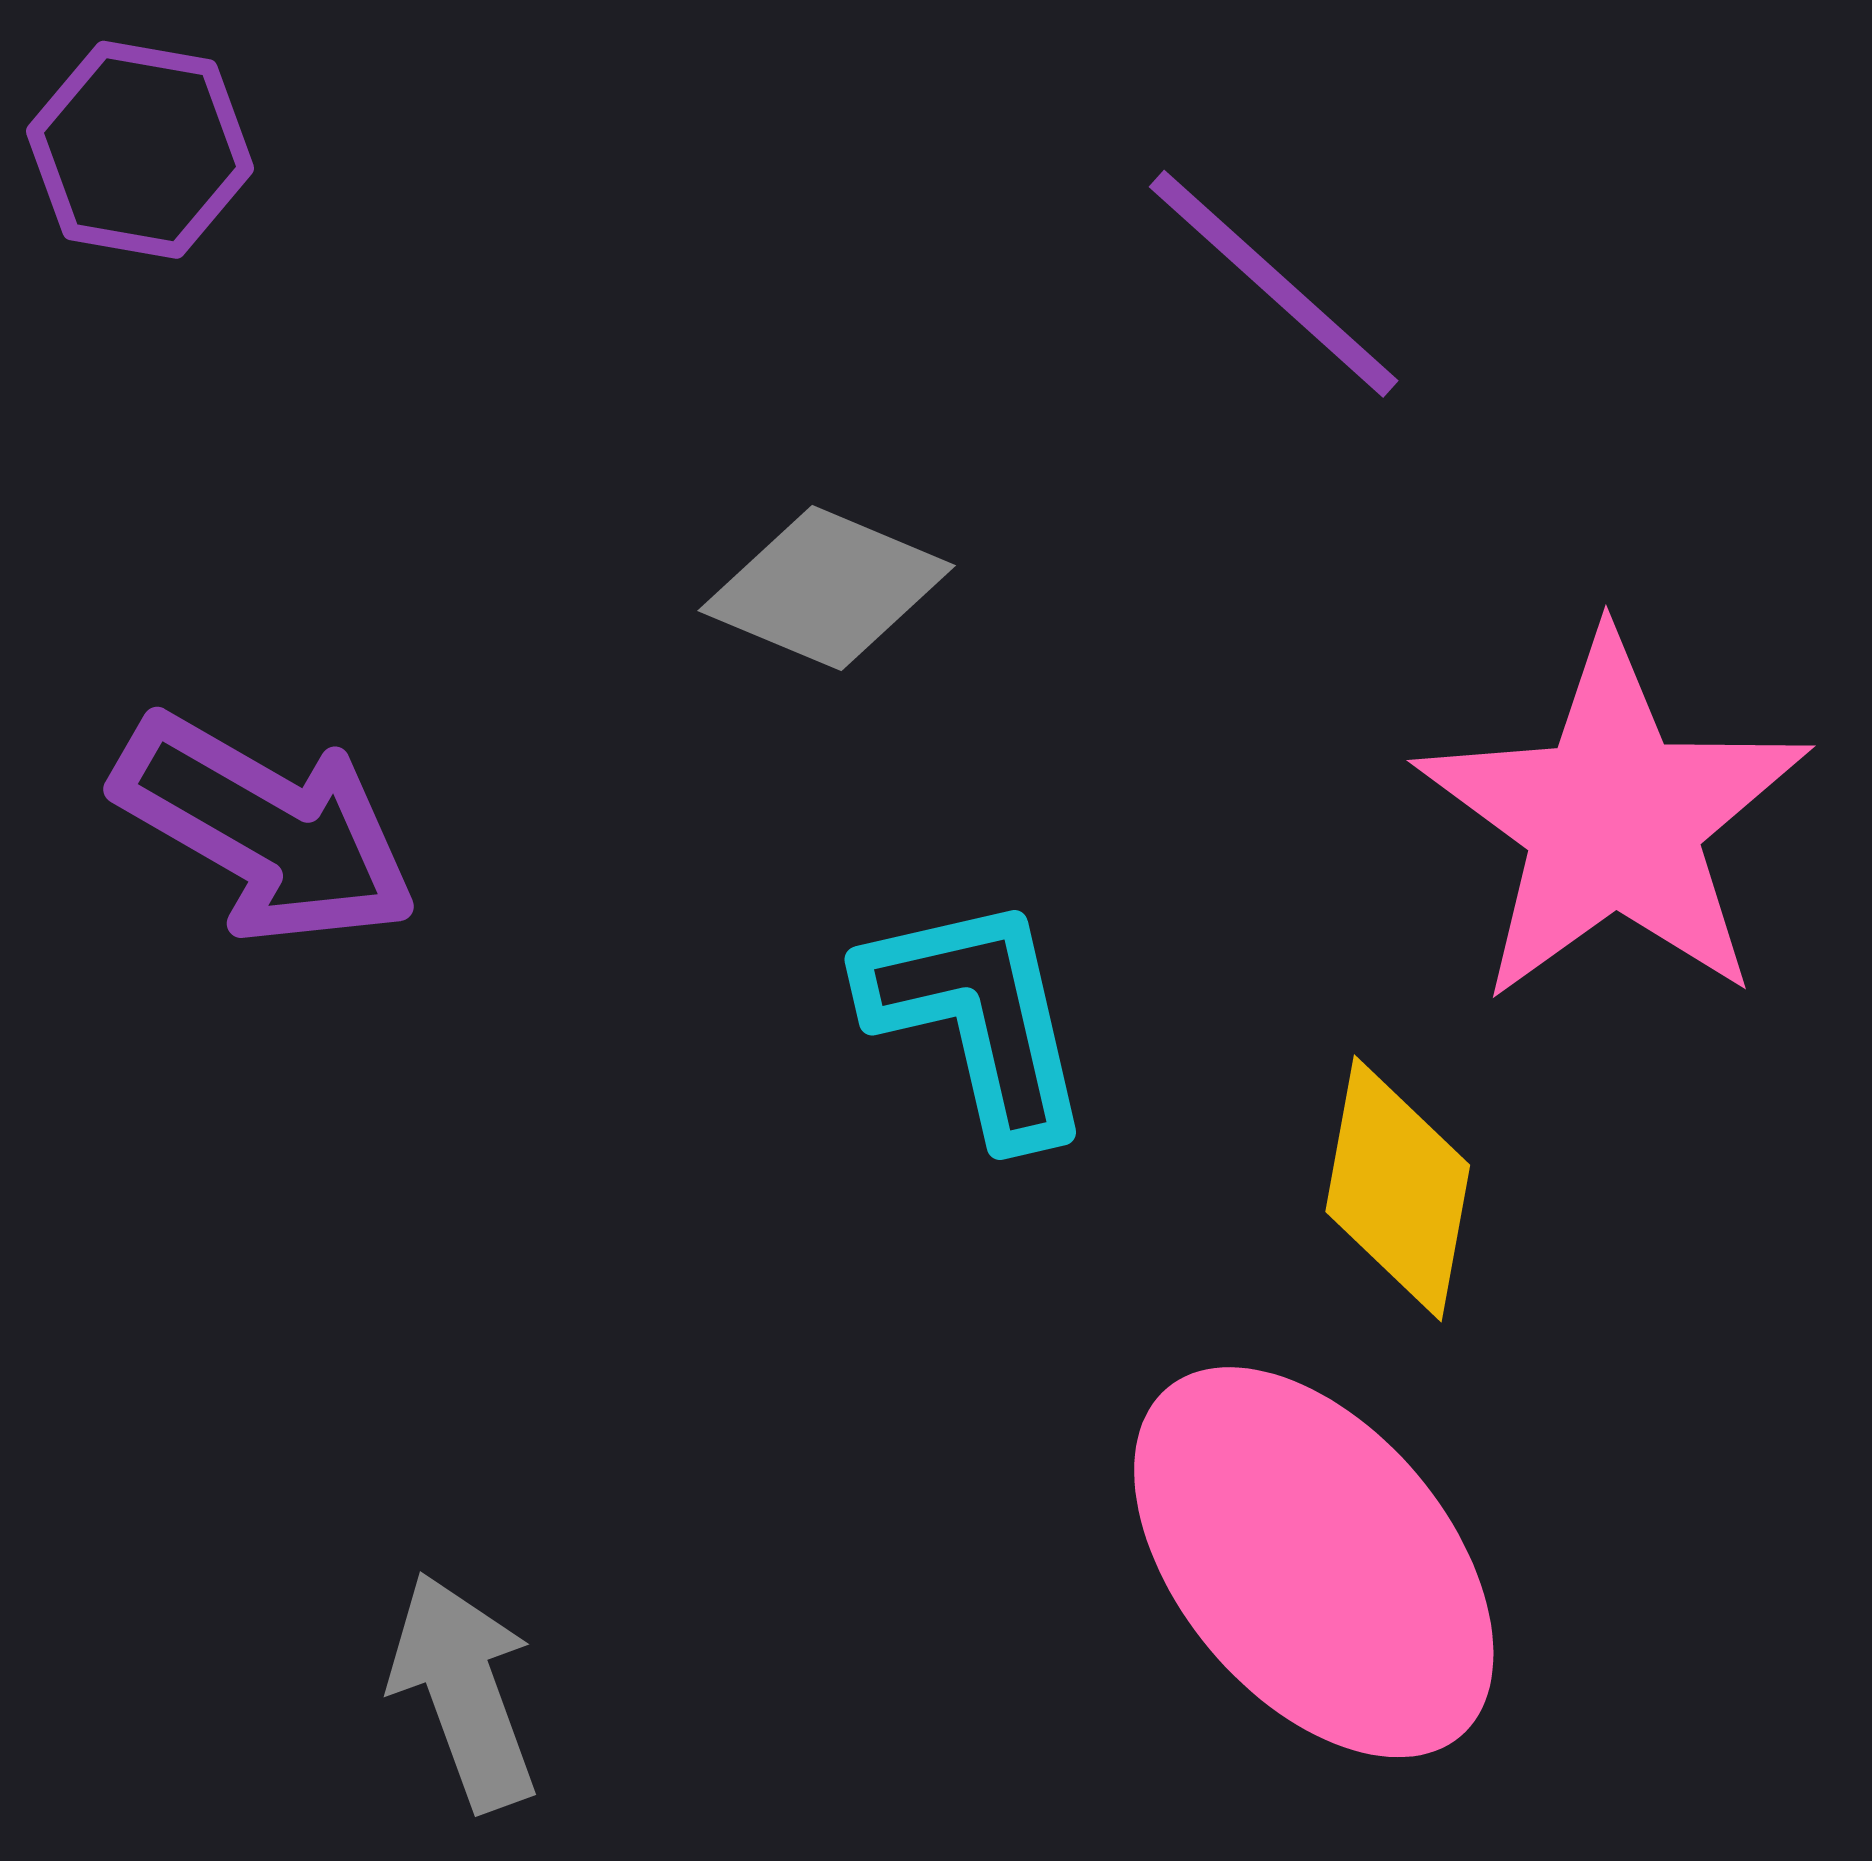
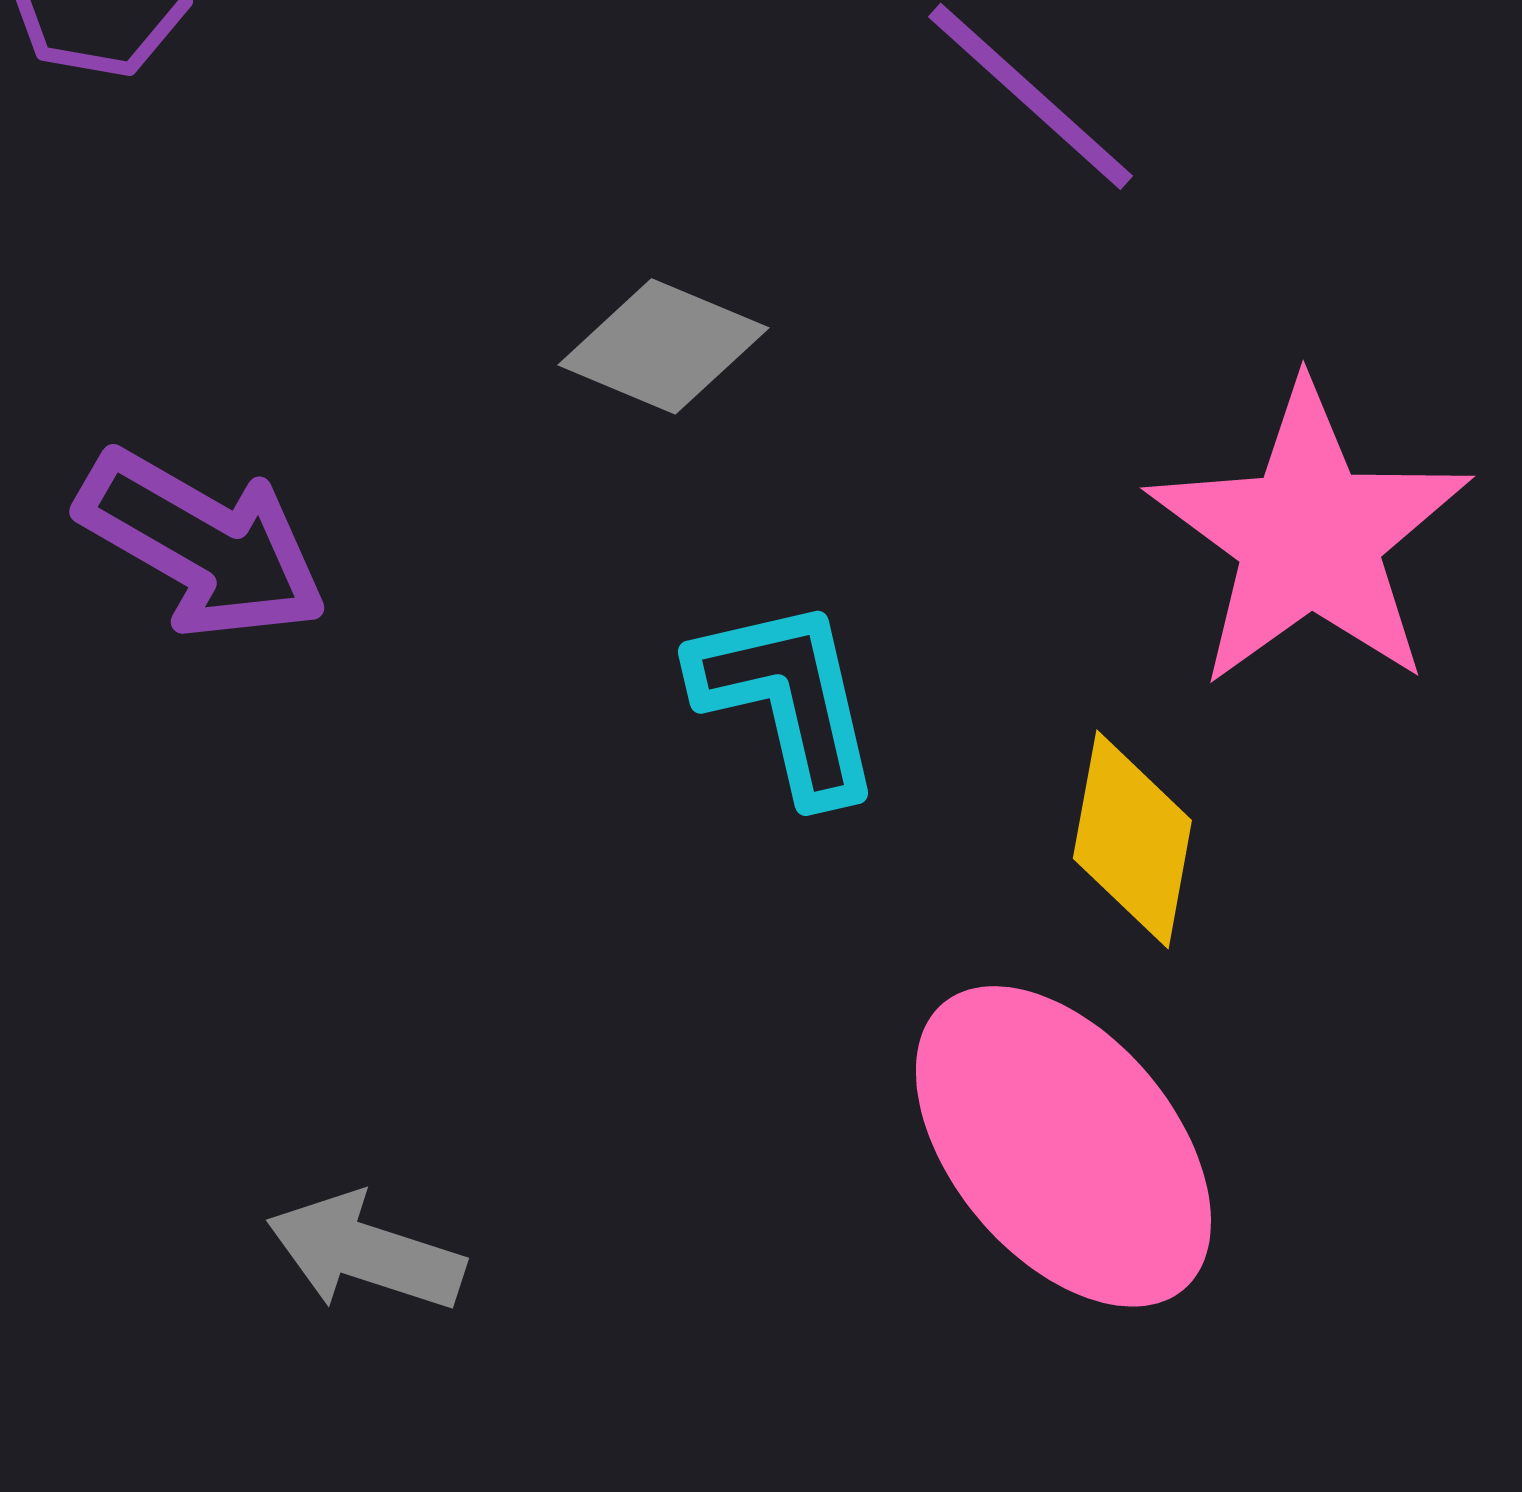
gray arrow: (464, 1691) -> (365, 1252), turned -52

